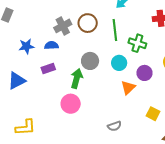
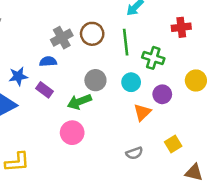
blue star: (26, 46) -> (18, 76), moved
purple rectangle: (48, 69) -> (44, 90), turned 56
green arrow: (77, 78) -> (79, 102), turned -126
yellow square: (153, 114) -> (173, 144), turned 32
gray semicircle: (114, 126) -> (134, 153), moved

